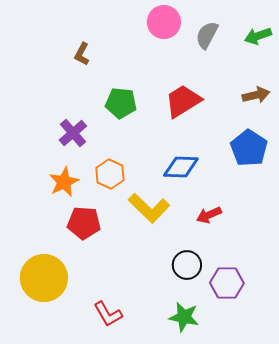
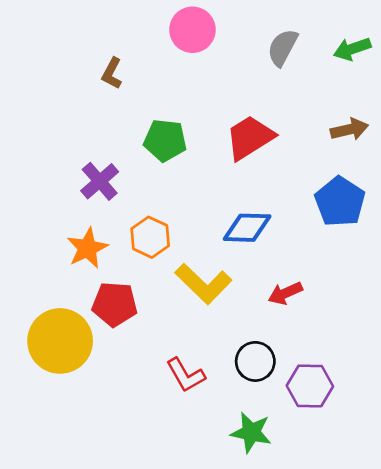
pink circle: (164, 22) -> (192, 30), moved
yellow circle: (44, 278) -> (60, 341), moved
red L-shape: (108, 314) -> (186, 375), moved

